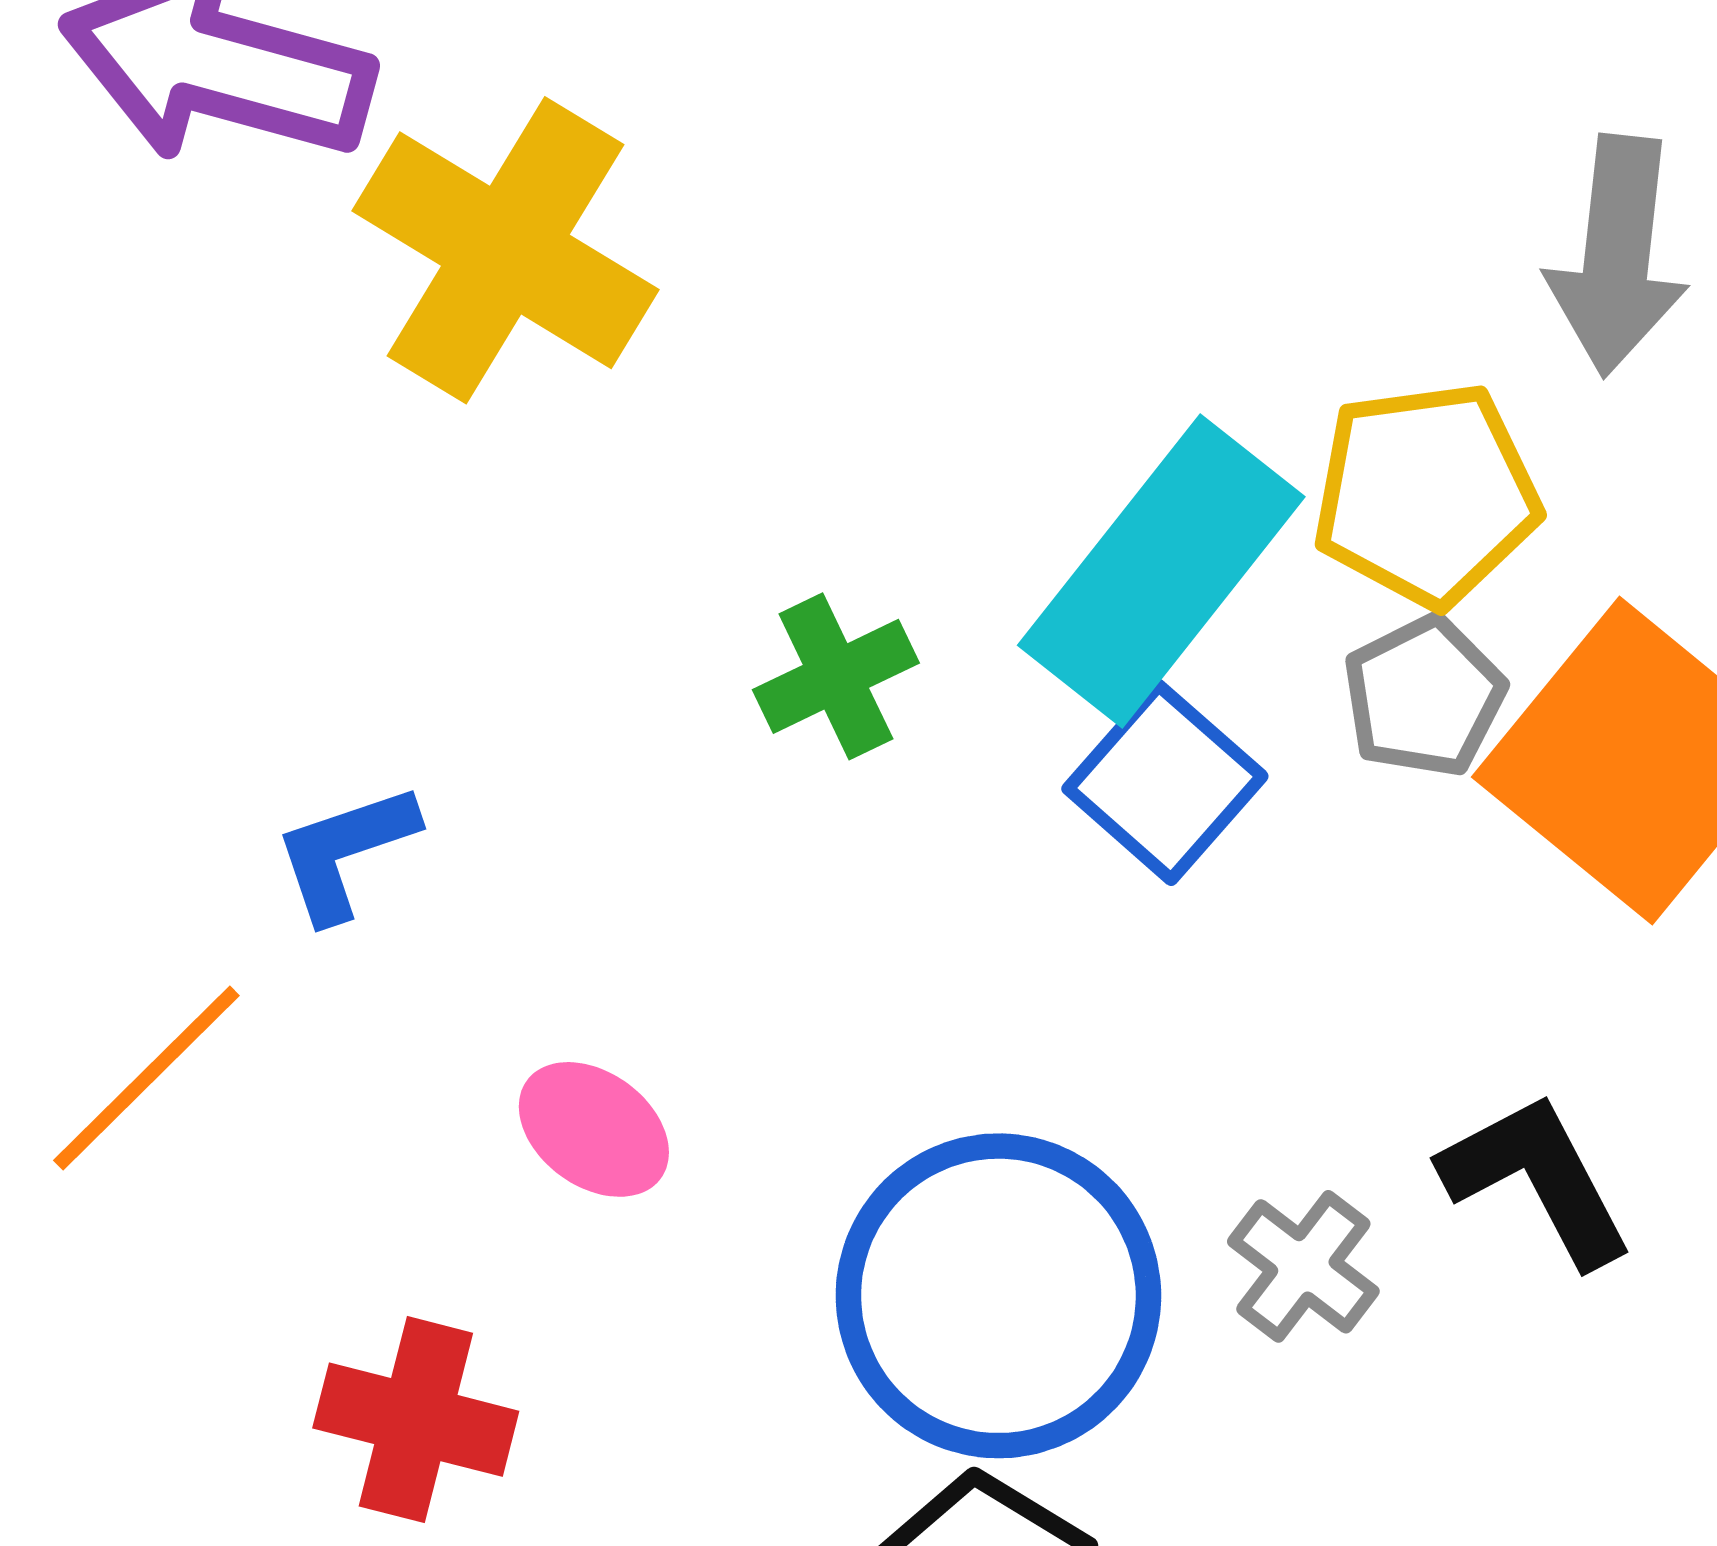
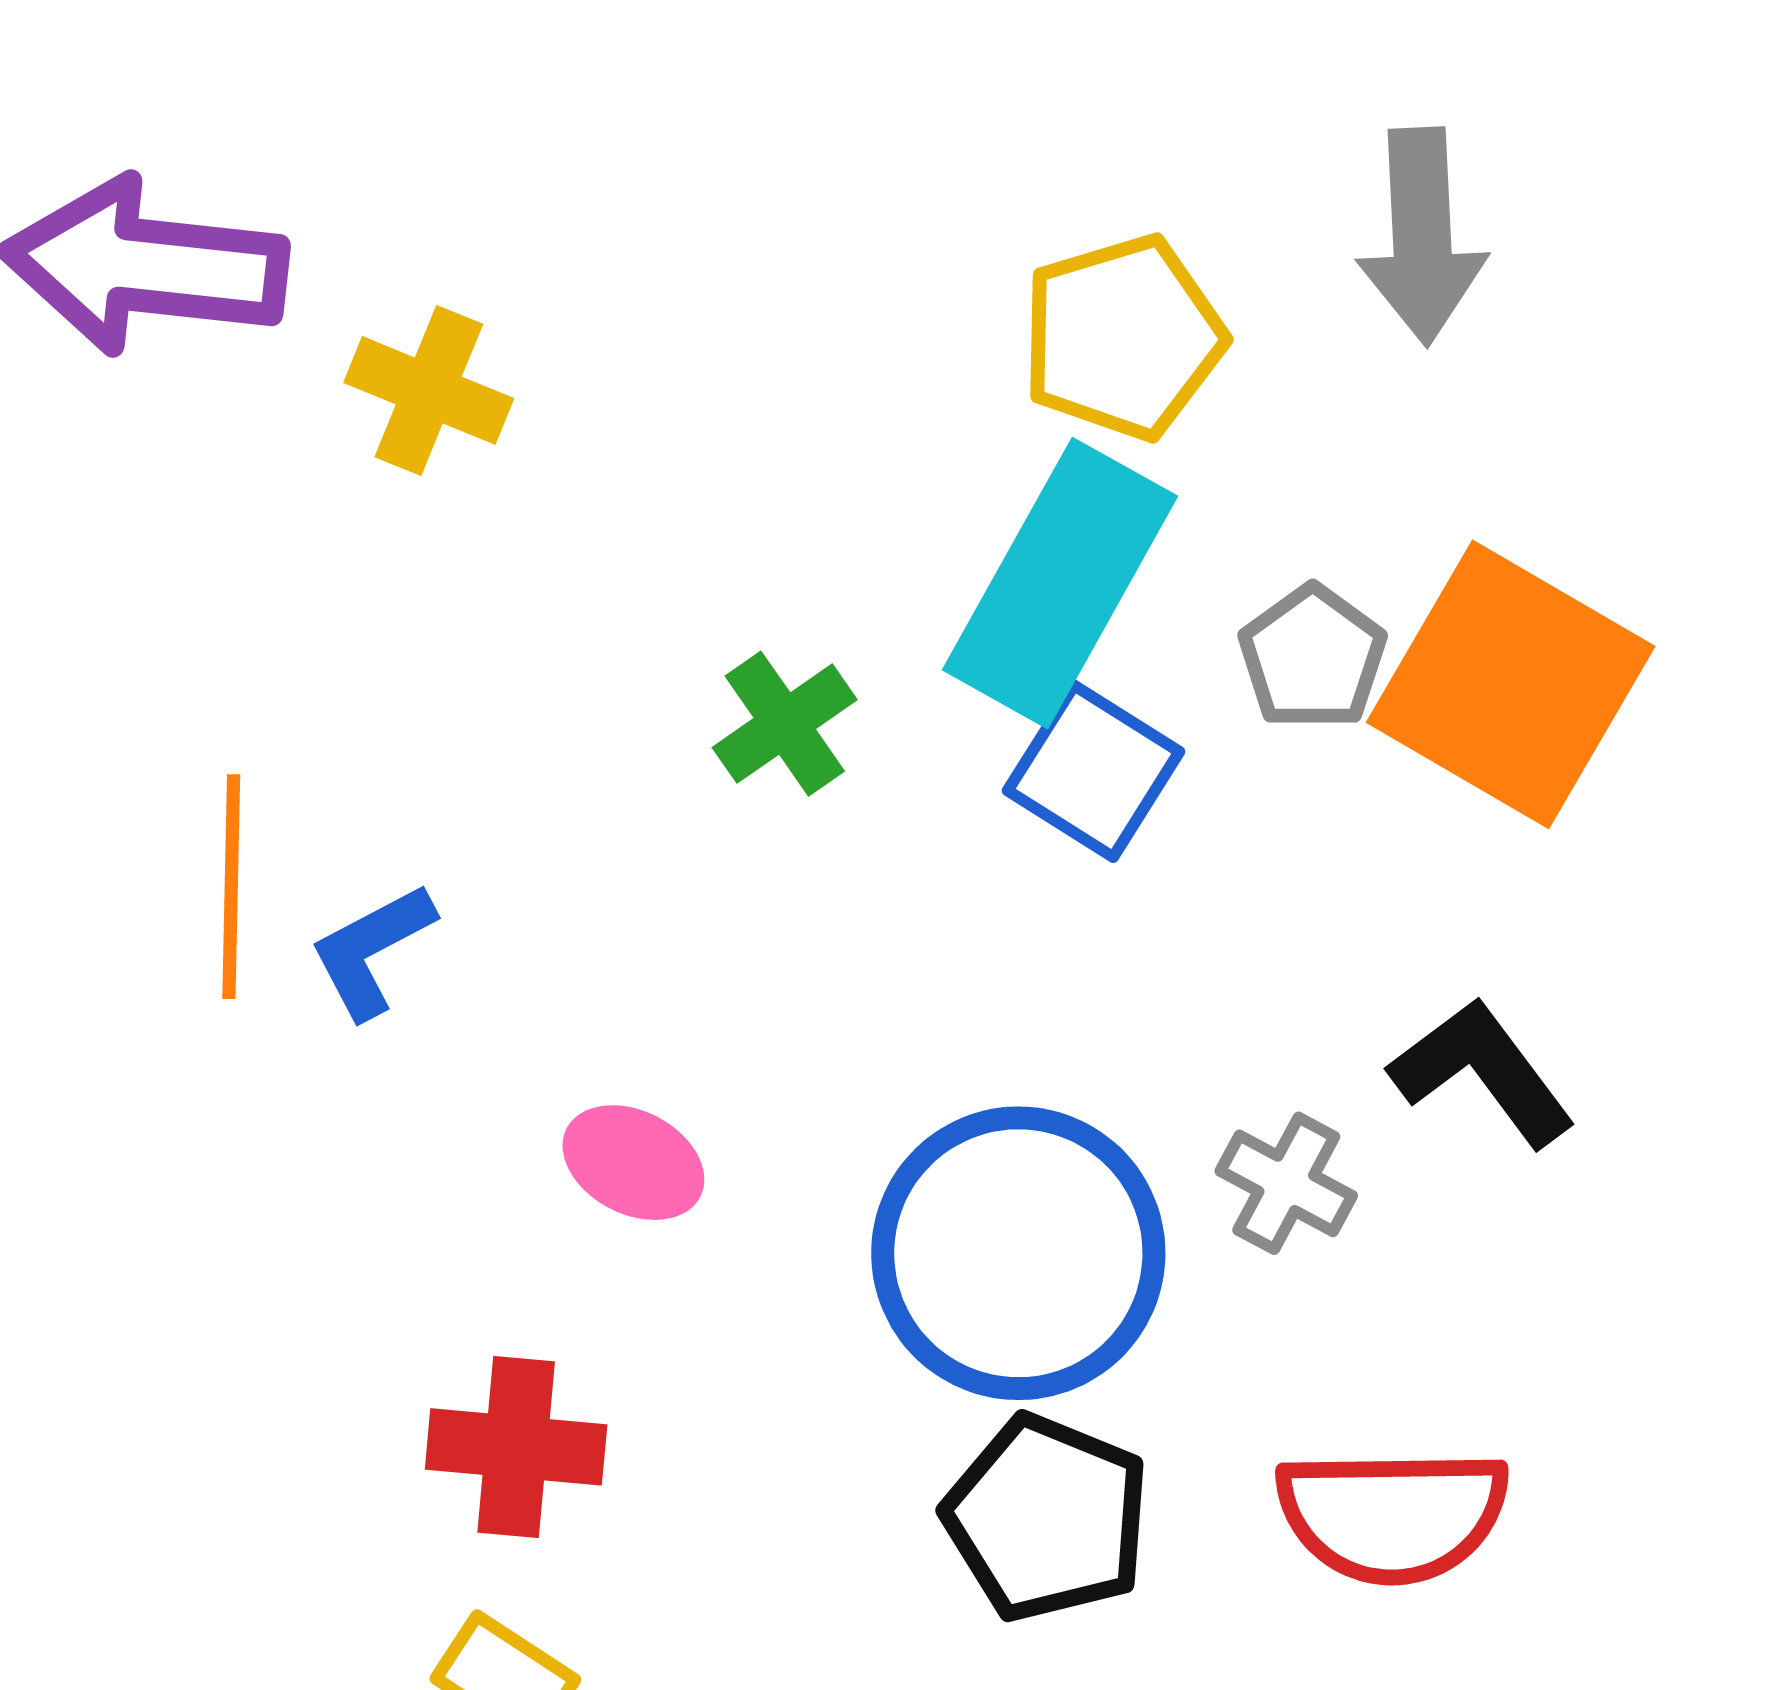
yellow cross: (505, 250) -> (429, 390), size x0.6
yellow pentagon: (1426, 494) -> (1123, 337), moved
orange line: (146, 1078) -> (231, 887), moved, turned -35

